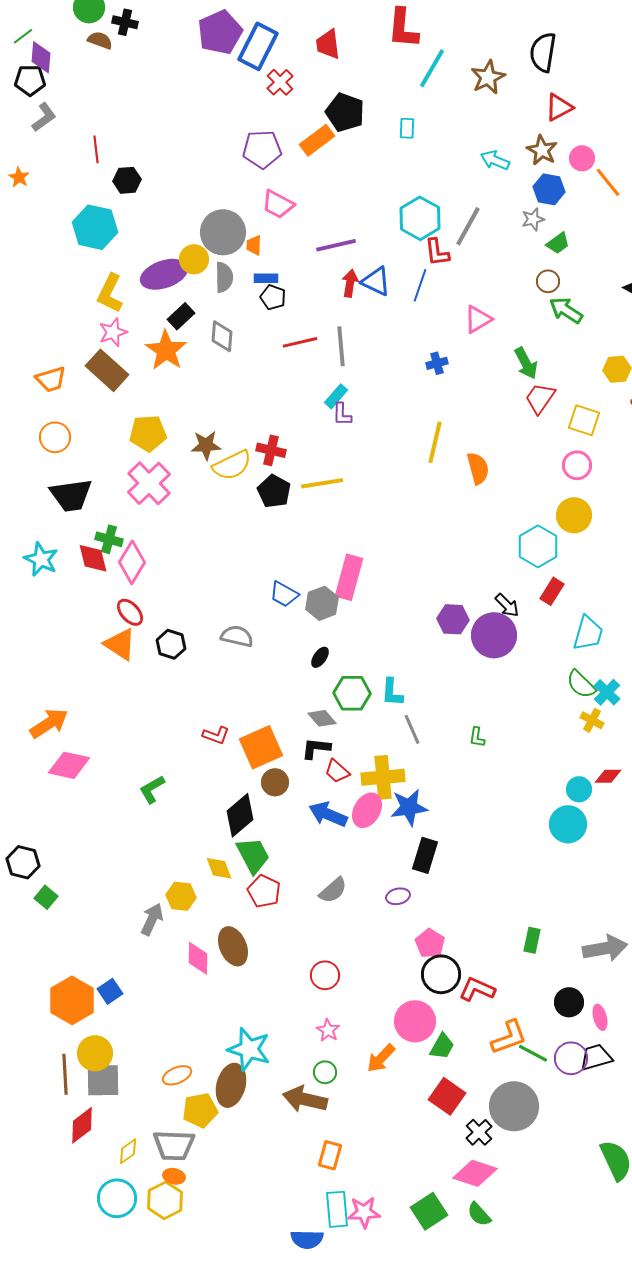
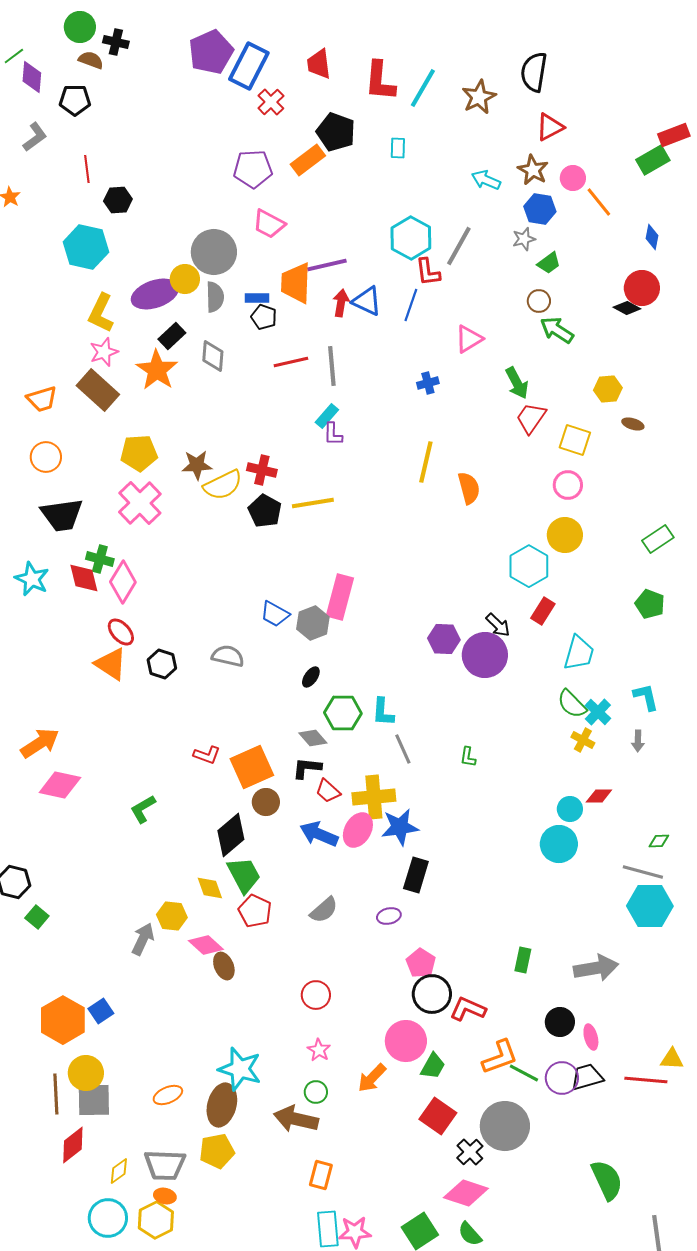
red L-shape: (403, 28) -> (380, 81), moved
black pentagon: (30, 80) -> (75, 100), moved
orange trapezoid: (254, 245) -> (296, 283), moved, size x2.0
brown ellipse: (233, 946) -> (224, 966), size x0.7
pink diamond: (198, 958) -> (206, 945), moved, turned -48
yellow pentagon: (200, 1110) -> (217, 1151), moved

